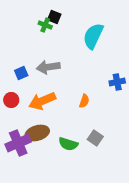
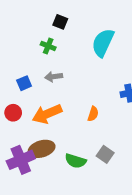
green cross: (45, 25) -> (48, 46), moved
gray arrow: (48, 67) -> (54, 77), size x0.7

